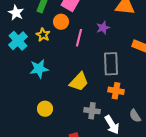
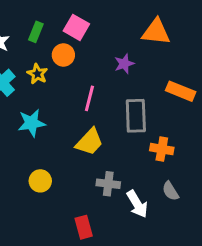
pink line: (79, 38) -> (89, 98), moved
orange cross: (116, 91) -> (162, 149), moved

